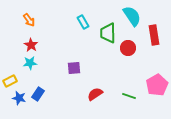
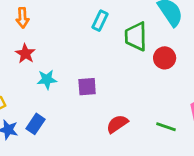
orange arrow: (29, 20) -> (23, 18), turned 32
cyan rectangle: (83, 22) -> (100, 21), turned 56
cyan star: (30, 63) -> (47, 79), moved

